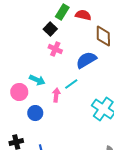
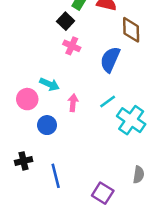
blue semicircle: (86, 60) -> (110, 59), turned -35
cyan line: (71, 84) -> (108, 102), moved

